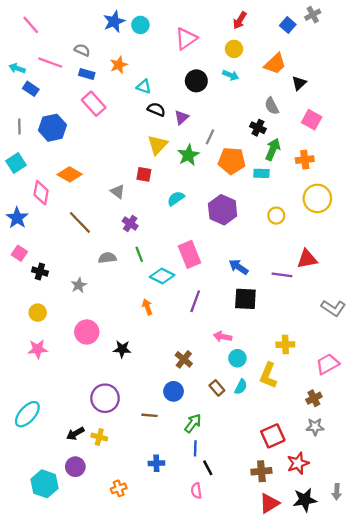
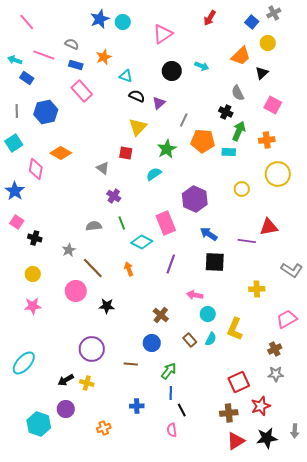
yellow circle: (234, 49) -> (268, 43), moved
green star: (188, 155) -> (167, 149), moved
purple hexagon: (223, 210) -> (195, 199), moved
brown line: (80, 222) -> (93, 268), moved
yellow cross: (285, 345) -> (257, 289), moved

